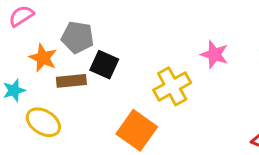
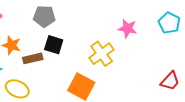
gray pentagon: (78, 37) -> (44, 16), moved

